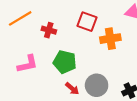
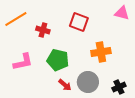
orange cross: (110, 39) -> (101, 52), moved

